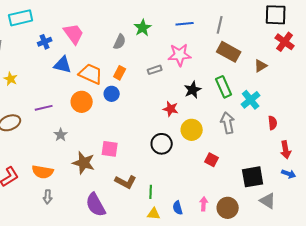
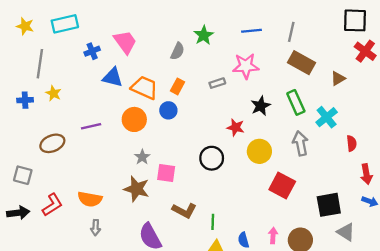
gray star: (61, 135) -> (142, 157), moved
black circle: (162, 144) -> (212, 158), moved
red square: (212, 160) -> (282, 185), size x1.6

